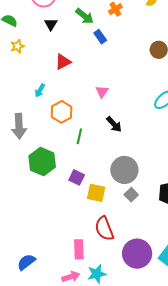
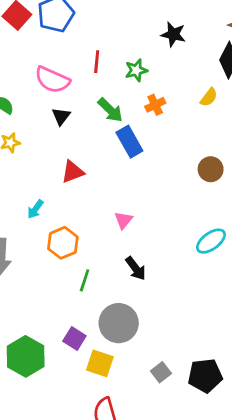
blue rectangle: (100, 37) -> (129, 142), size x1.5
green hexagon: (42, 162) -> (26, 356), moved
gray circle: (124, 170) -> (119, 323), moved
gray square: (131, 195) -> (161, 372), moved

